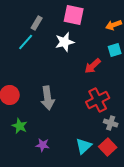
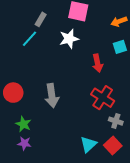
red arrow: (93, 66) -> (98, 63), turned -60
red cross: (98, 100) -> (103, 98), turned -30
purple star: (43, 145) -> (24, 143), moved

